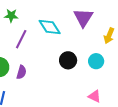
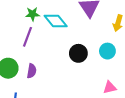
green star: (11, 16) -> (32, 14), moved
pink triangle: (94, 96) -> (110, 87), turned -32

